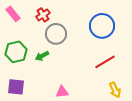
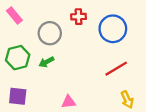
red cross: (43, 15) -> (79, 17), moved, turned 32
gray circle: (56, 34) -> (50, 33), moved

